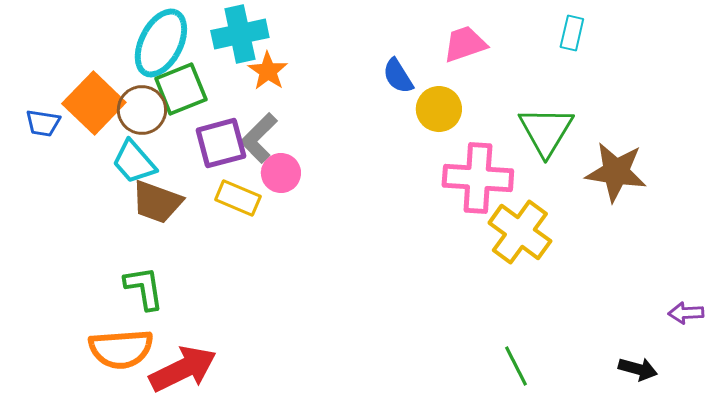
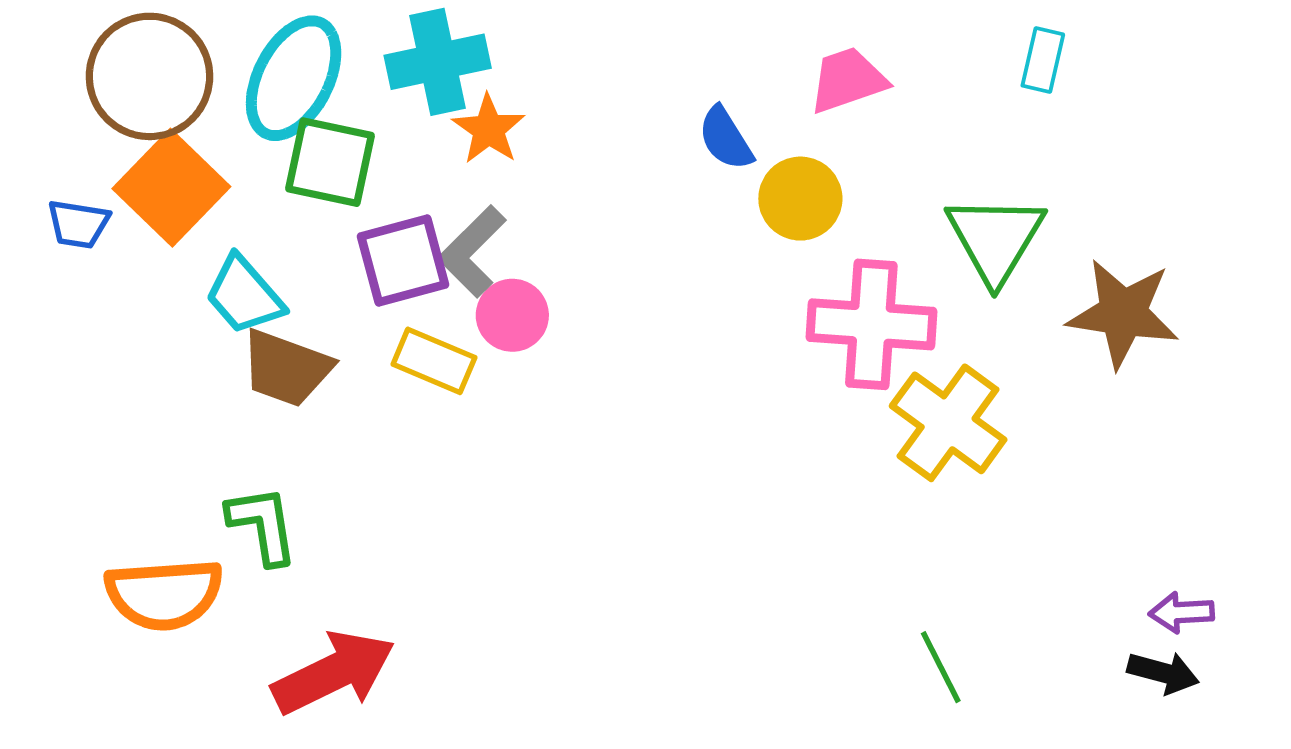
green square: (181, 89) -> (330, 162), turned 34
brown circle: (142, 110) -> (149, 76), moved, size x1.4
purple arrow: (686, 313) -> (1181, 612), moved
orange semicircle: (121, 349) -> (164, 594), moved

